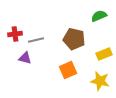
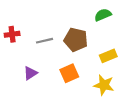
gray line: (36, 40) -> (44, 41), moved
purple triangle: (25, 58) -> (30, 73), moved, turned -48

